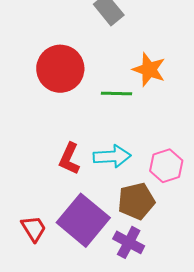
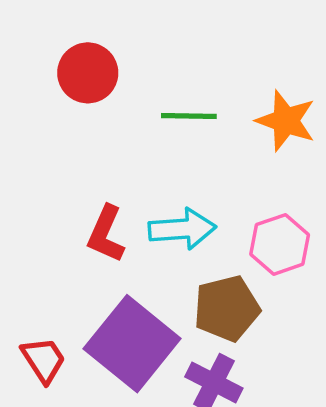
red circle: (60, 69) -> (88, 73), size x0.7
orange star: (149, 70) -> (286, 121), moved

